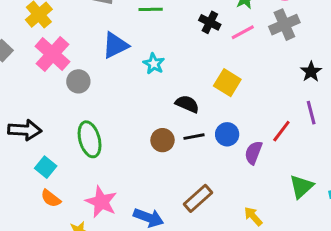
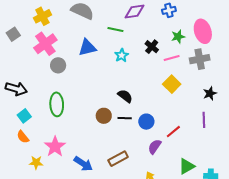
cyan star: (154, 64) -> (122, 55), moved
yellow square: (227, 83) -> (172, 84), moved
red line: (281, 131) -> (173, 132), moved
purple semicircle: (253, 153) -> (155, 147), moved

